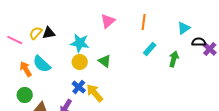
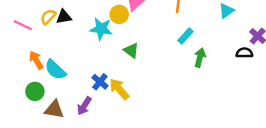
black semicircle: (199, 42) -> (244, 53), moved
green arrow: (174, 59) -> (200, 58), moved
yellow circle: (80, 62) -> (119, 14), moved
cyan semicircle: (42, 64) -> (55, 70), moved

